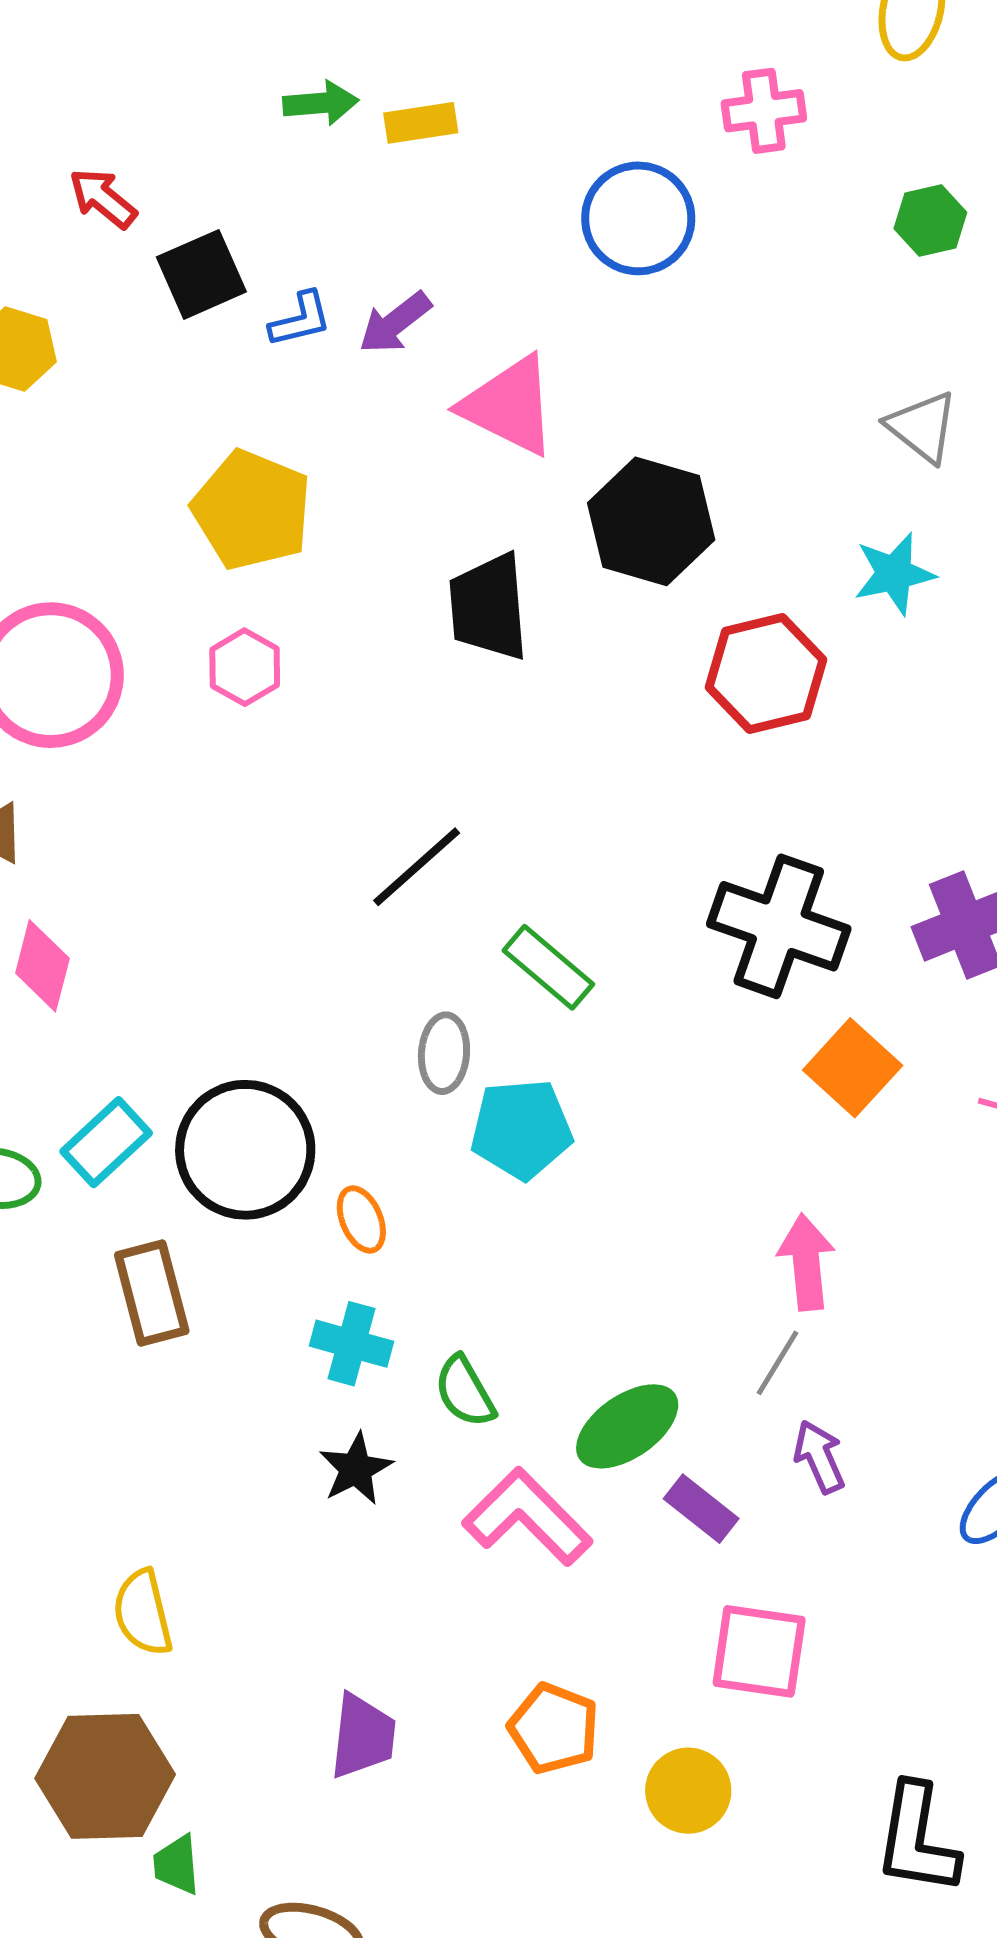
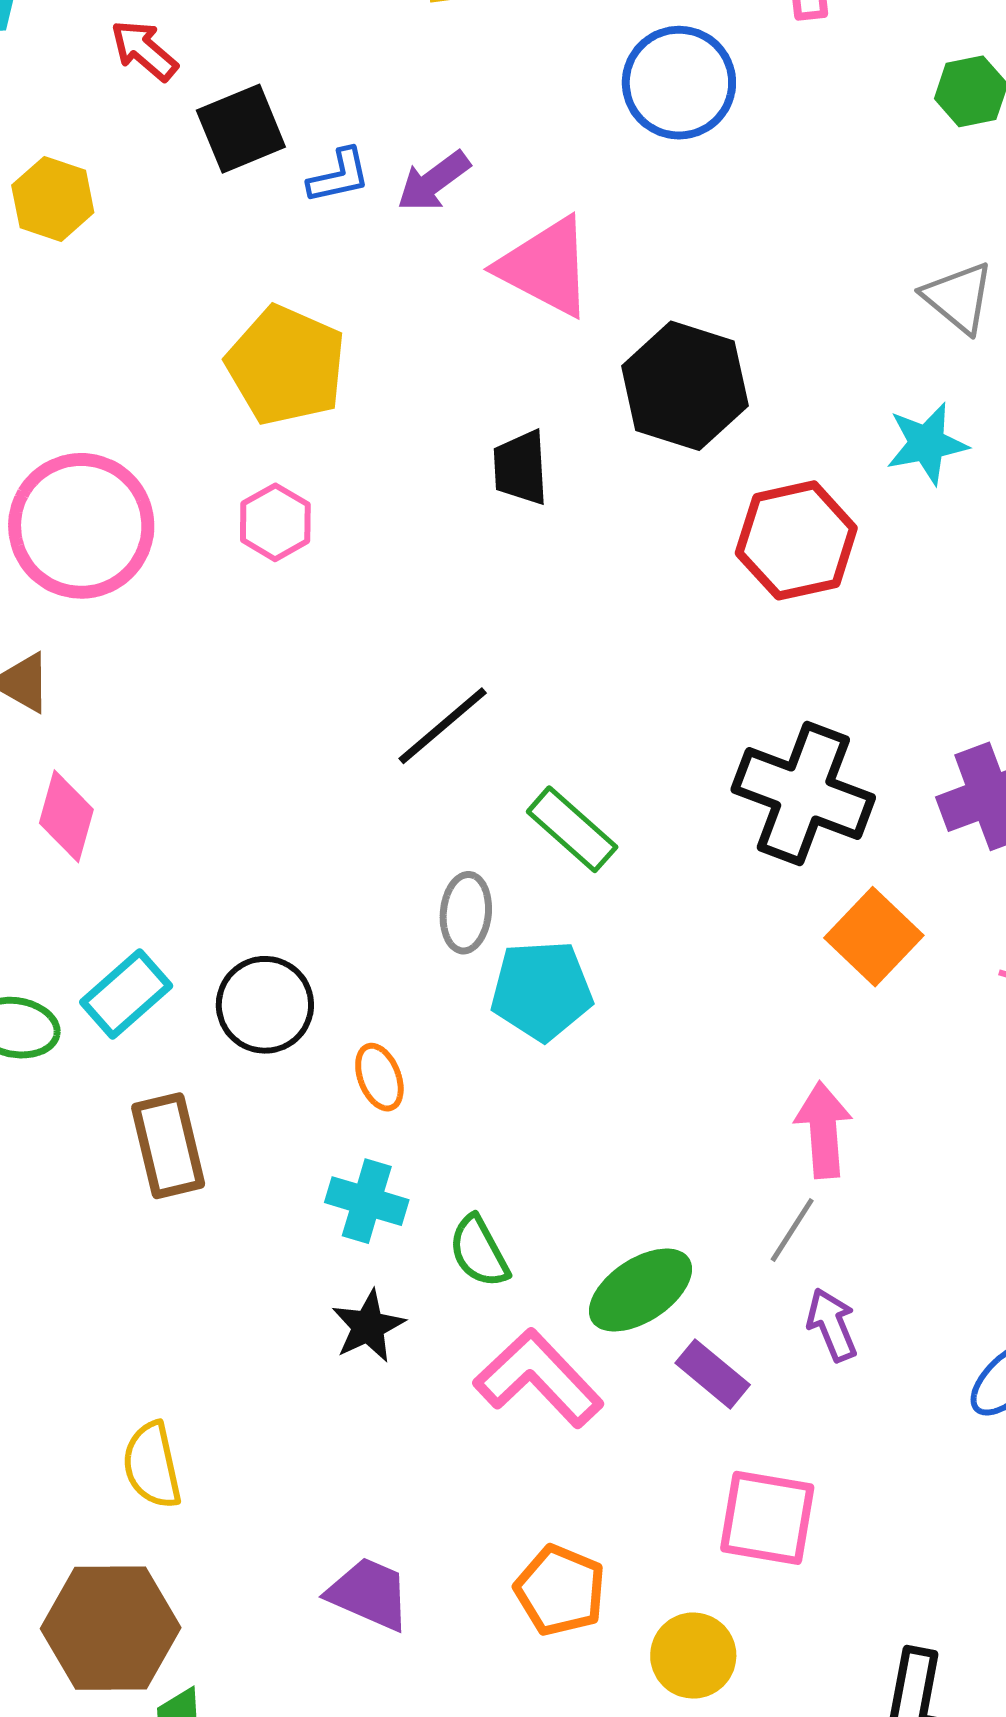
black trapezoid: (489, 607) -> (521, 468), size x0.7
black circle: (245, 1150) -> (265, 1005), size x0.7
purple trapezoid: (363, 1736) -> (369, 1594), turned -74

